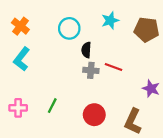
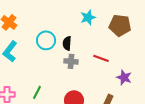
cyan circle: (69, 28) -> (46, 40), moved
red line: (114, 67) -> (101, 58), moved

